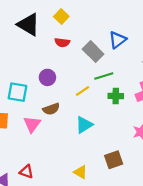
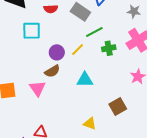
purple circle: (47, 77) -> (57, 52), moved
cyan square: (17, 92) -> (32, 31), moved
cyan triangle: (84, 125) -> (85, 80), turned 42

